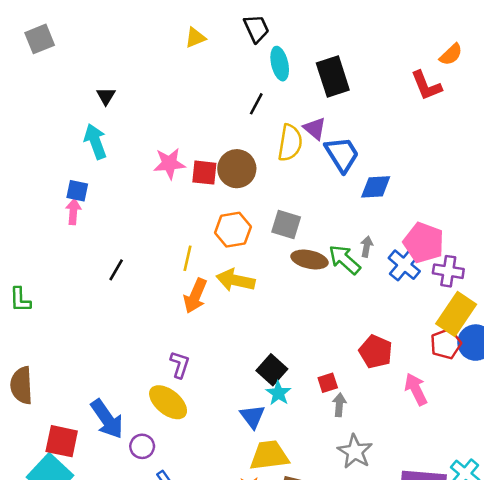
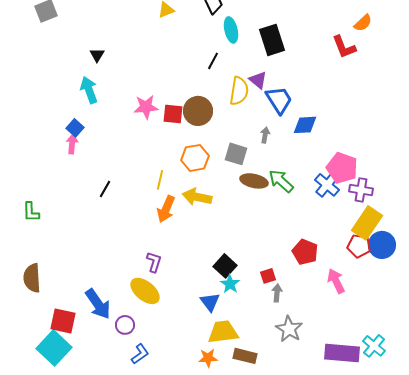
blue square: (77, 191) -> (75, 128), turned 30
gray arrow: (367, 247) -> (265, 135), moved
red pentagon: (446, 344) -> (359, 246), turned 30

